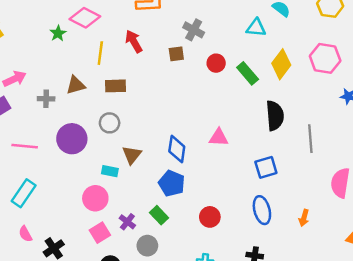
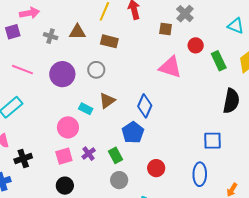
pink triangle: (219, 137) -> (170, 67), moved, size x1.4
gray circle: (147, 246) -> (119, 180), moved

